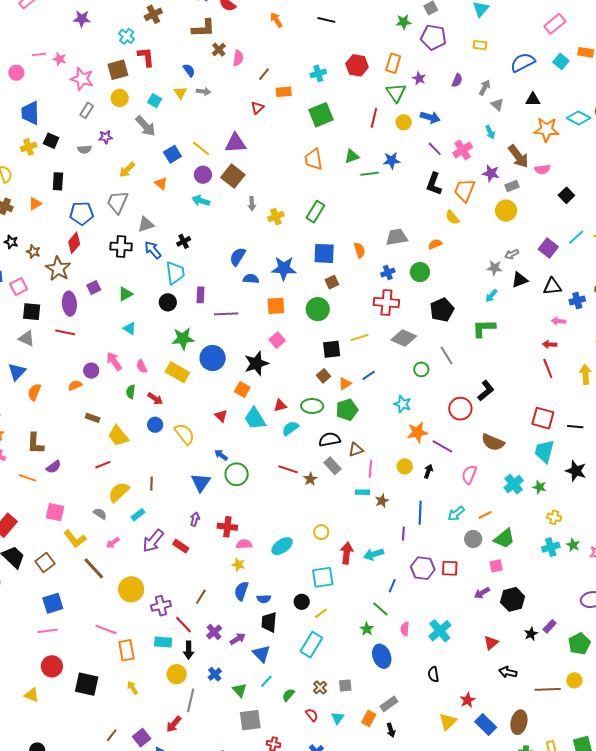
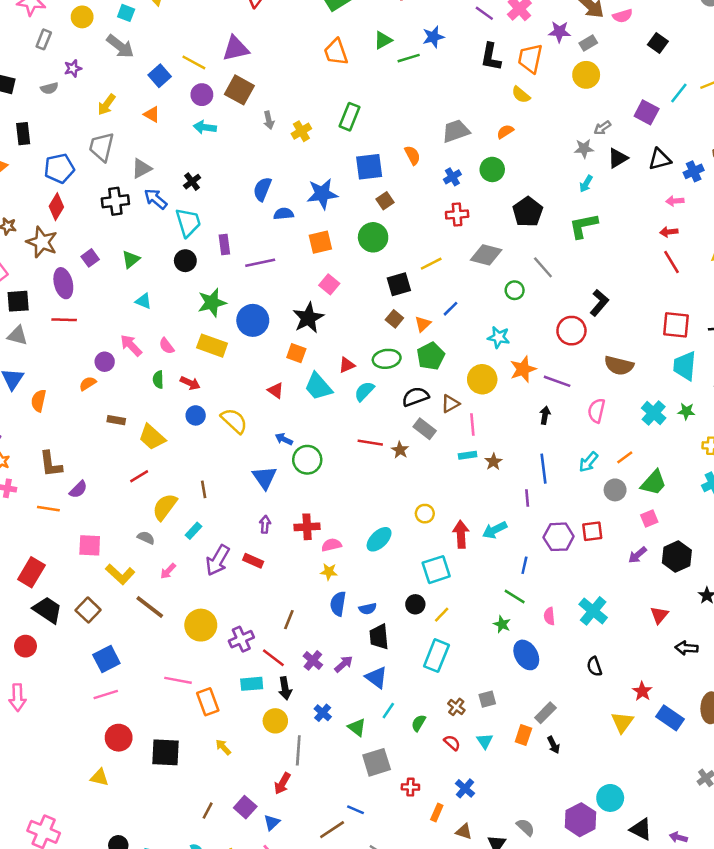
red cross: (386, 302) -> (457, 214), size x0.7
yellow circle: (405, 466) -> (482, 379), moved, size x1.5

